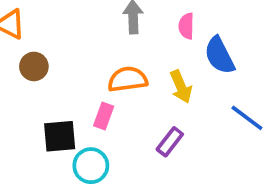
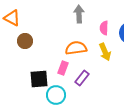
pink semicircle: (186, 26) -> (104, 28), moved
purple rectangle: (170, 142) -> (82, 78), moved

